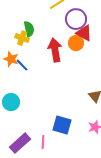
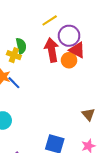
red arrow: (55, 50) -> (52, 50), moved

